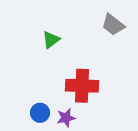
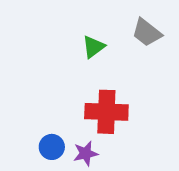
green triangle: (51, 40) -> (93, 47), moved

